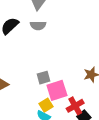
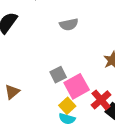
gray semicircle: (38, 25) -> (69, 24), moved

